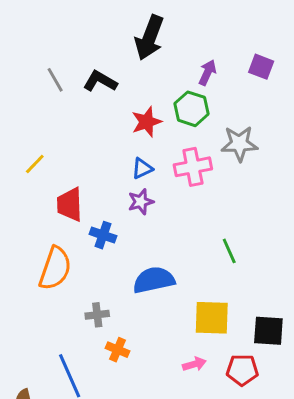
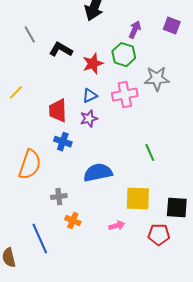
black L-shape: (100, 81) -> (61, 50), moved
red trapezoid: (70, 205) -> (58, 111), moved
pink arrow: (194, 364) -> (117, 226), moved

